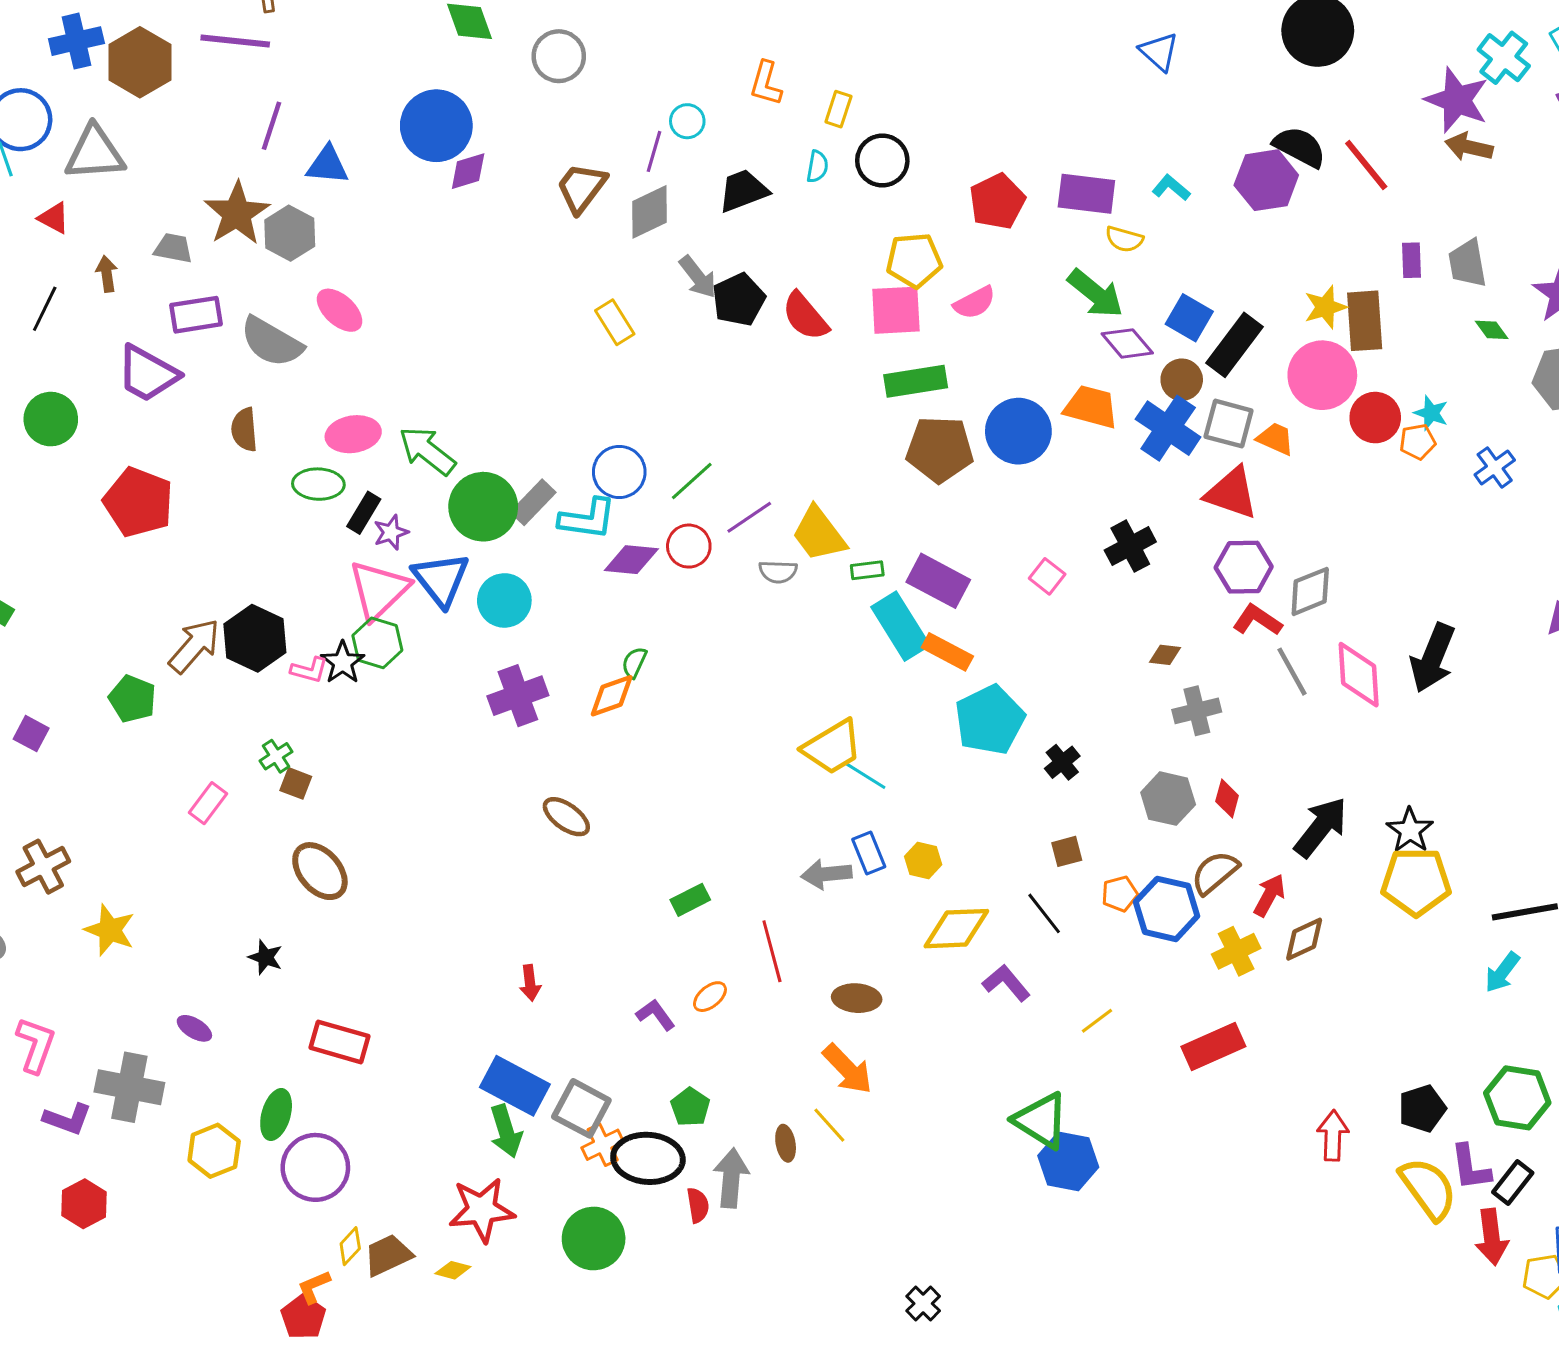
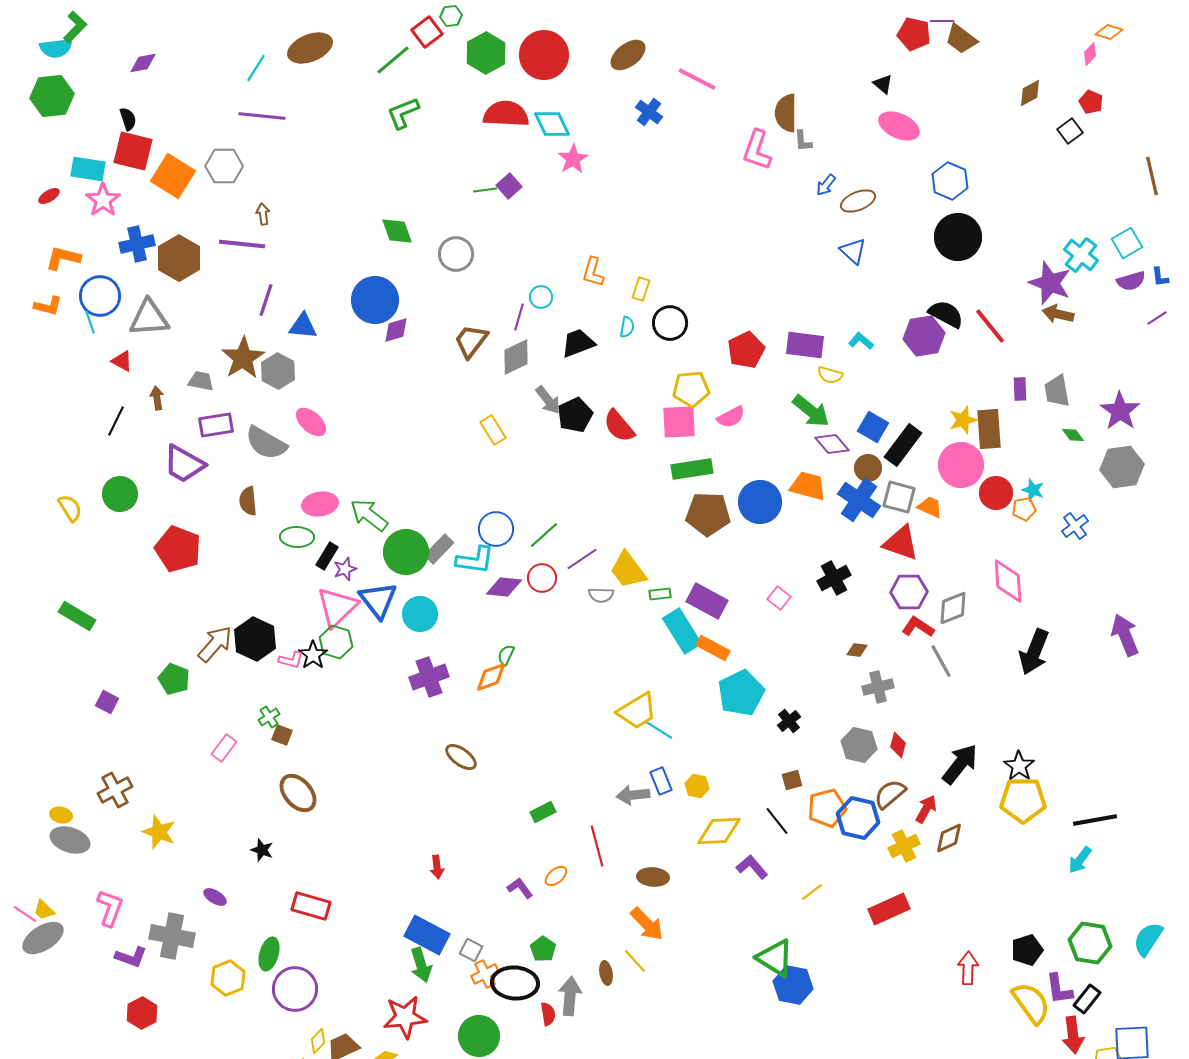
pink diamond: (1359, 675) -> (1008, 581), moved
orange pentagon: (1120, 894) -> (827, 808), size x1.6
gray square: (581, 1108) -> (471, 950), size x0.6

